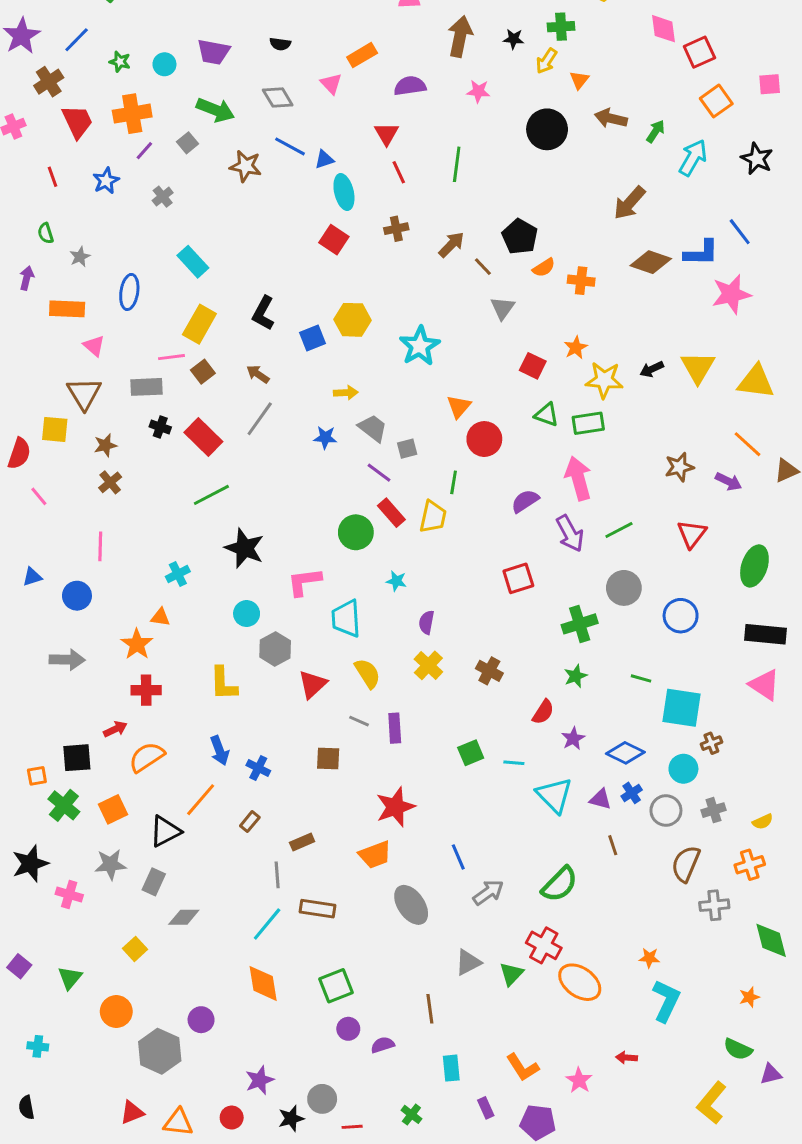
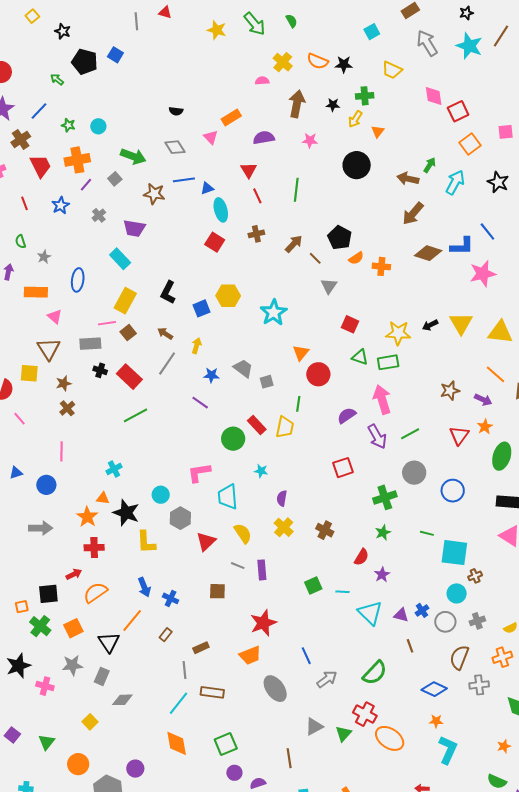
purple trapezoid: (213, 52) -> (134, 228), moved
brown arrow: (611, 118) -> (408, 179), moved
blue line: (290, 146) -> (184, 180), turned -35
orange star: (576, 348) -> (485, 427), moved
yellow arrow: (346, 393) -> (197, 346), moved, turned -70
purple line: (379, 473) -> (200, 403), moved
black star: (245, 548) -> (126, 513), moved
blue diamond: (625, 753) -> (434, 689), moved
black triangle: (165, 831) -> (109, 642), turned -35

